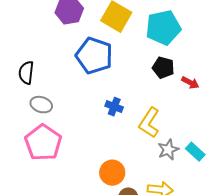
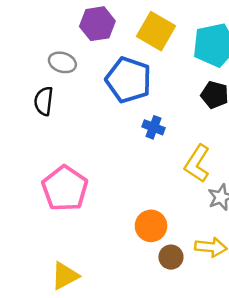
gray ellipse: (41, 105) -> (62, 62), moved
blue cross: (114, 107) -> (153, 127), moved

